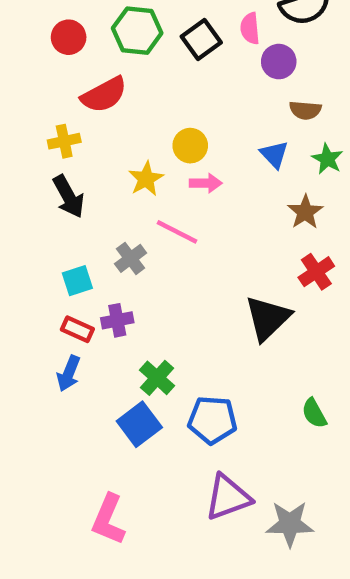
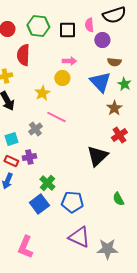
black square: (201, 39) -> (67, 30), turned 36
red semicircle: (104, 95) -> (23, 55), turned 120
blue triangle: (274, 154) -> (100, 82), size x1.6
pink arrow: (206, 183) -> (69, 61), moved
purple triangle: (228, 497) -> (79, 237), turned 45

